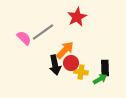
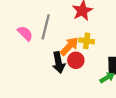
gray line: (43, 32) -> (46, 27), turned -40
yellow cross: (81, 72) -> (87, 41), moved

